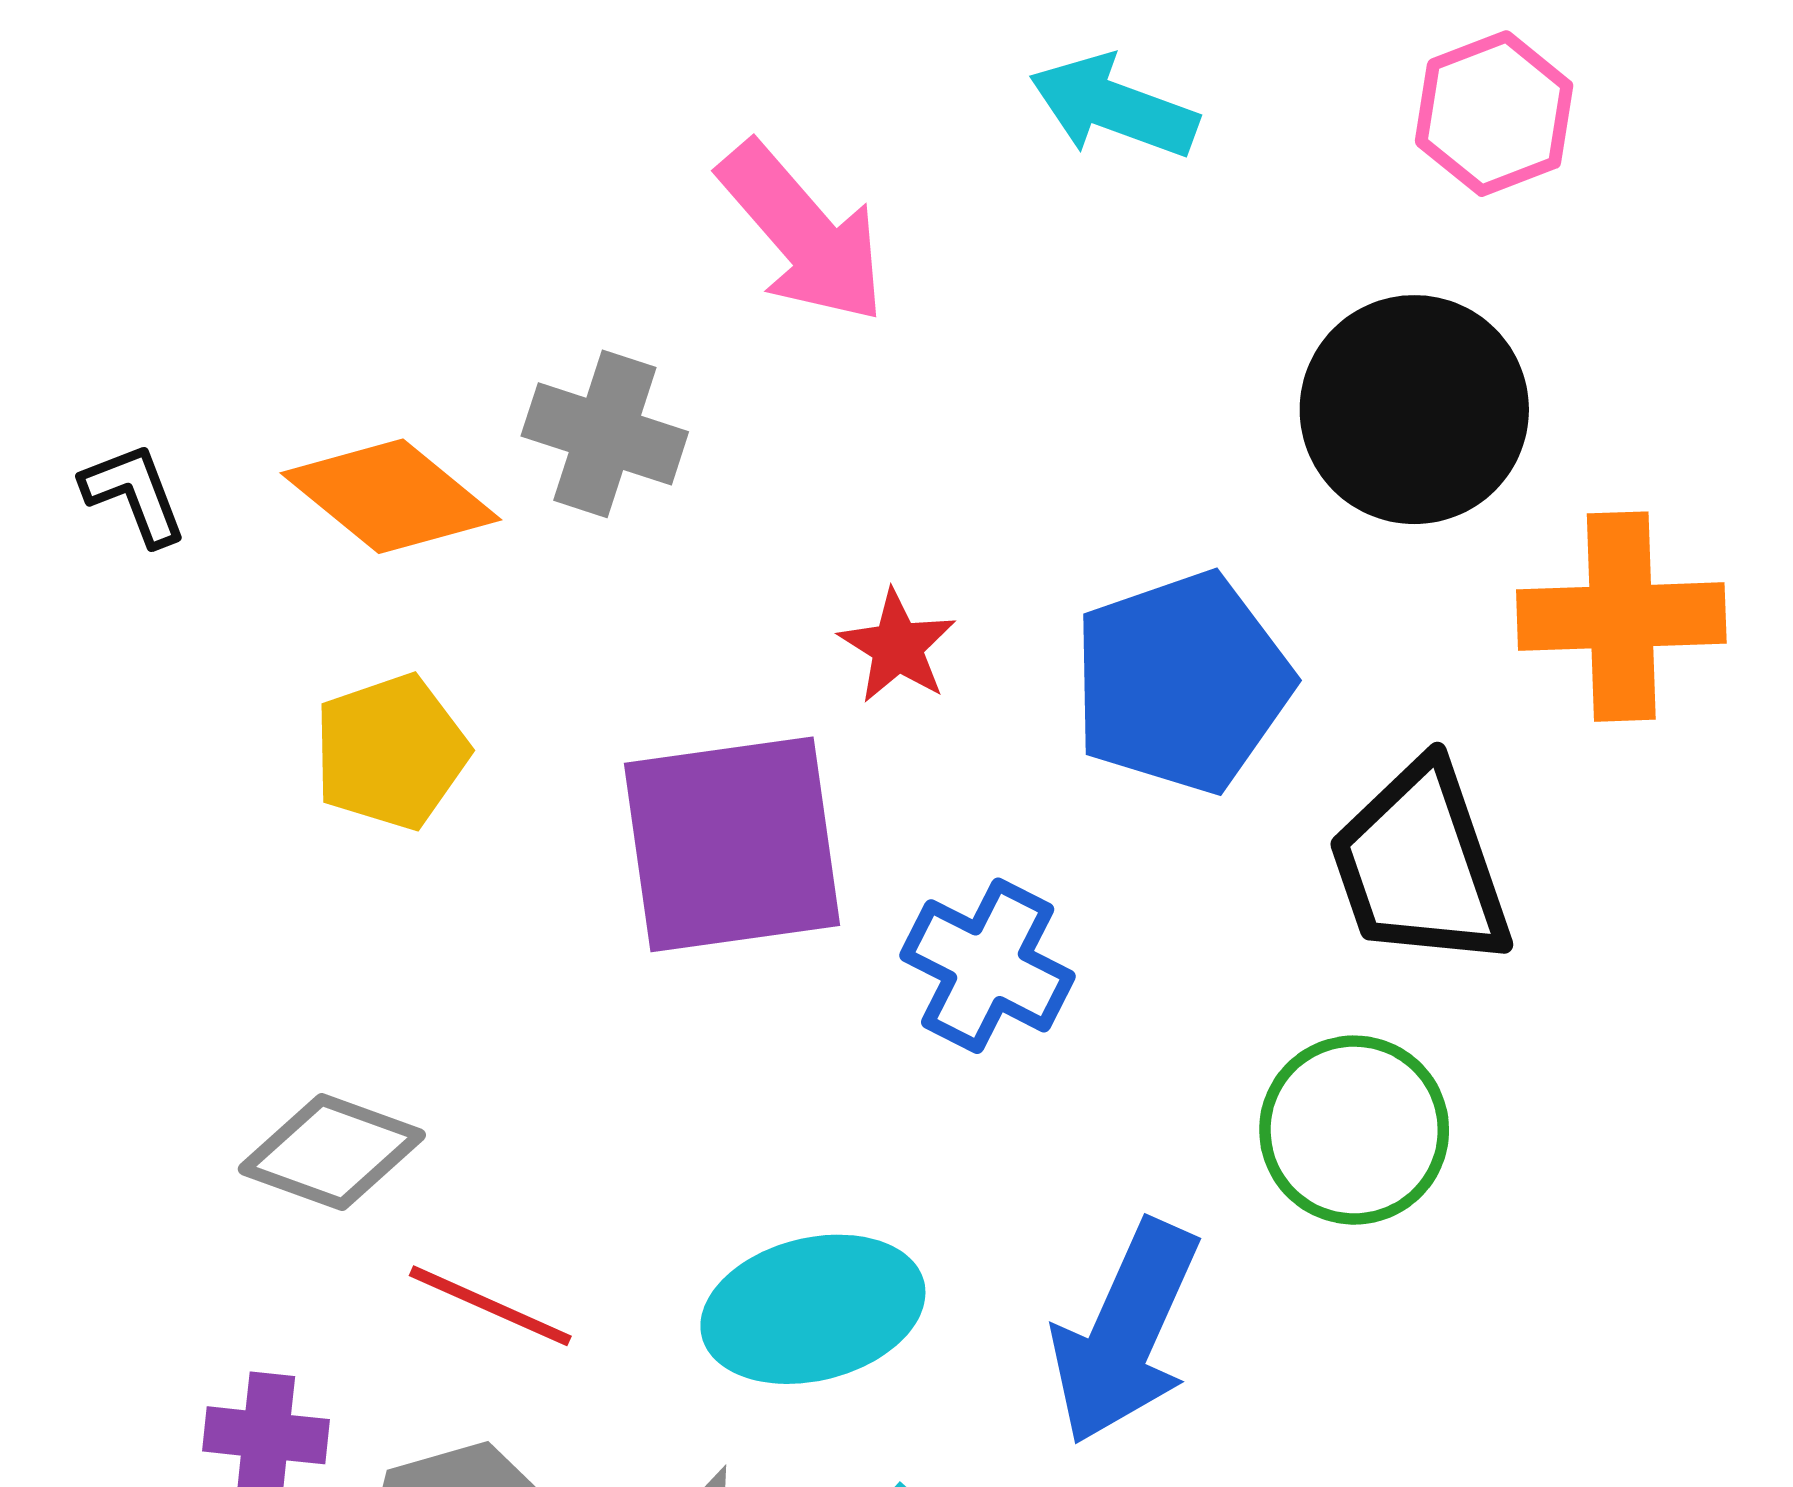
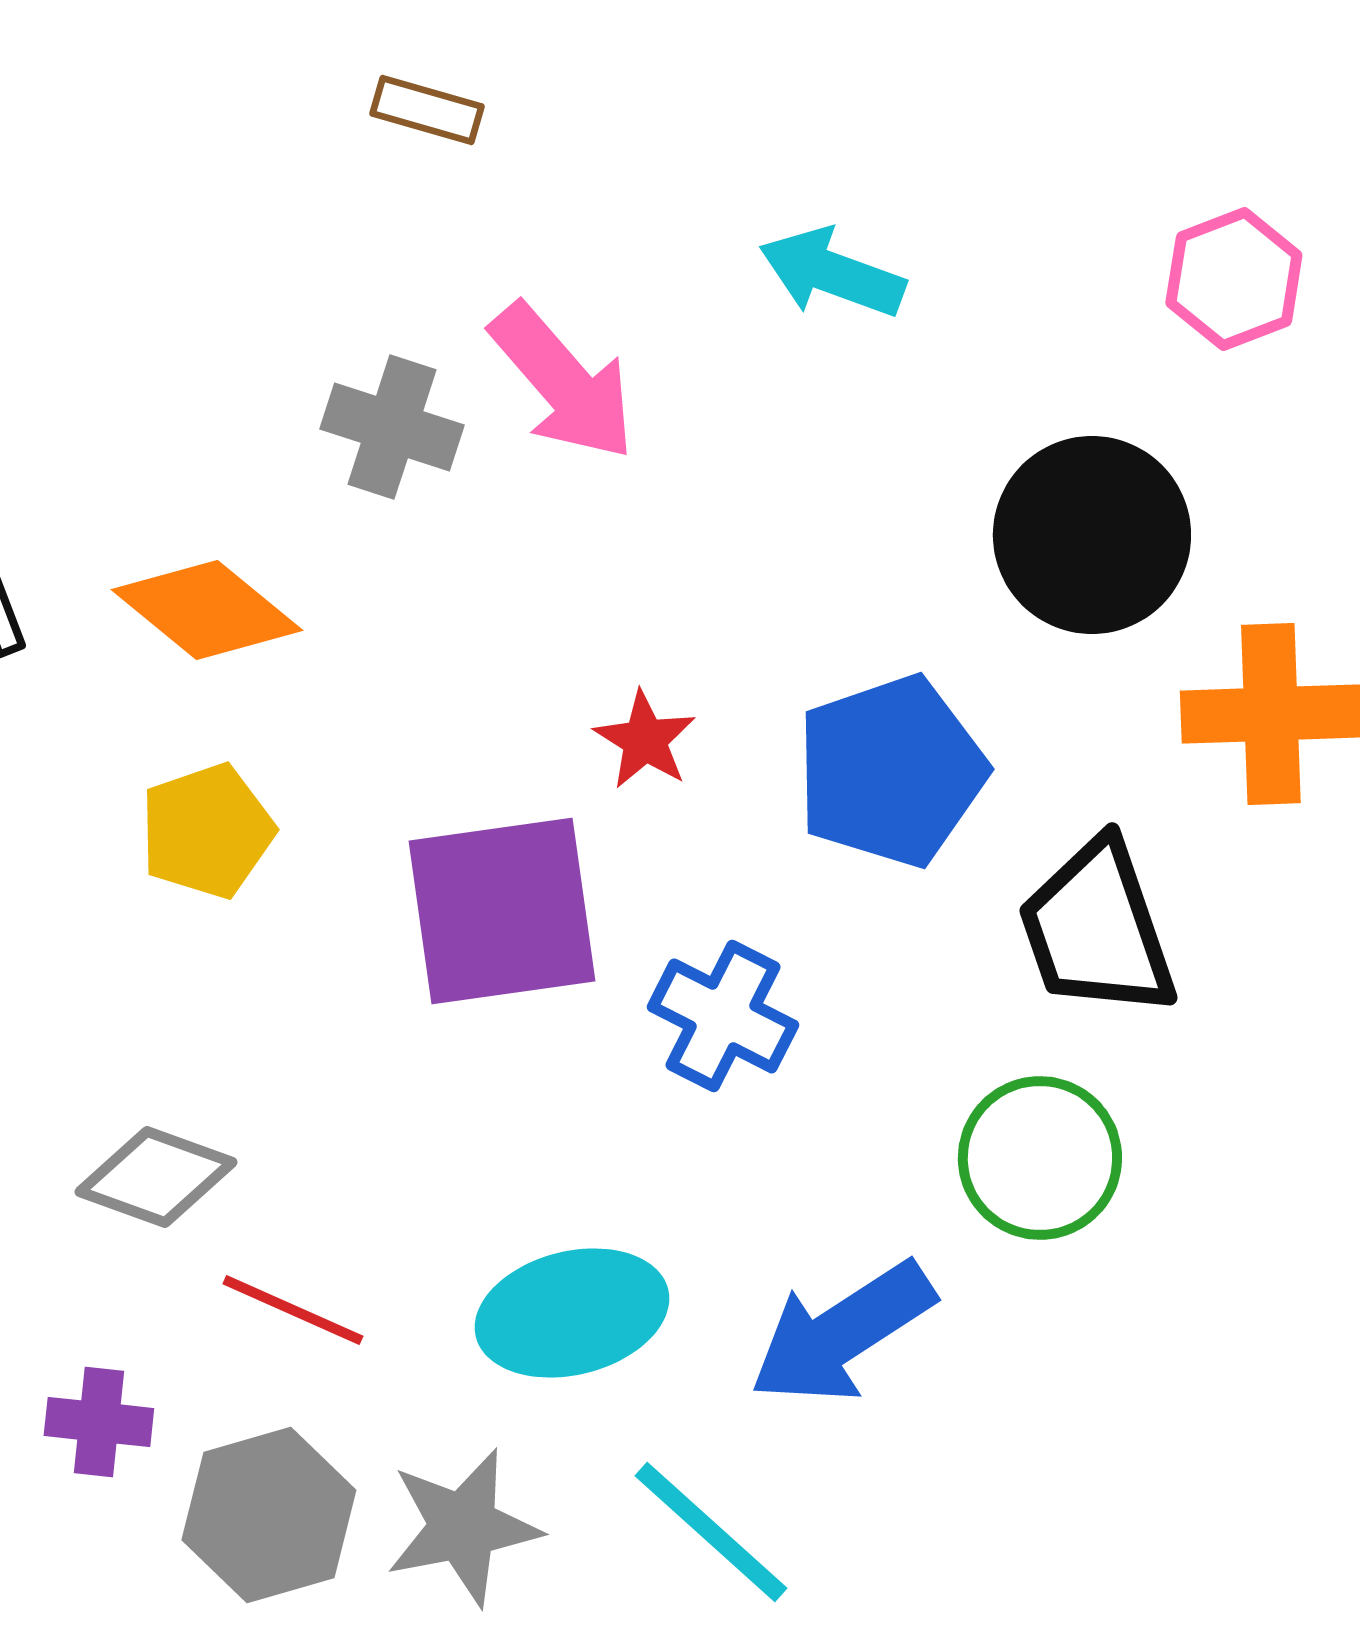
pink hexagon: (1494, 114) -> (1234, 279), moved
gray cross: (605, 434) -> (392, 427), moved
blue arrow: (1125, 1332) -> (842, 1333), turned 33

